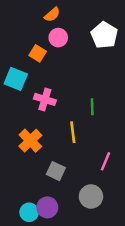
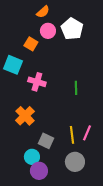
white pentagon: (104, 35) -> (72, 29), moved
yellow line: (73, 132) -> (72, 135), moved
cyan circle: (29, 212) -> (32, 157), moved

